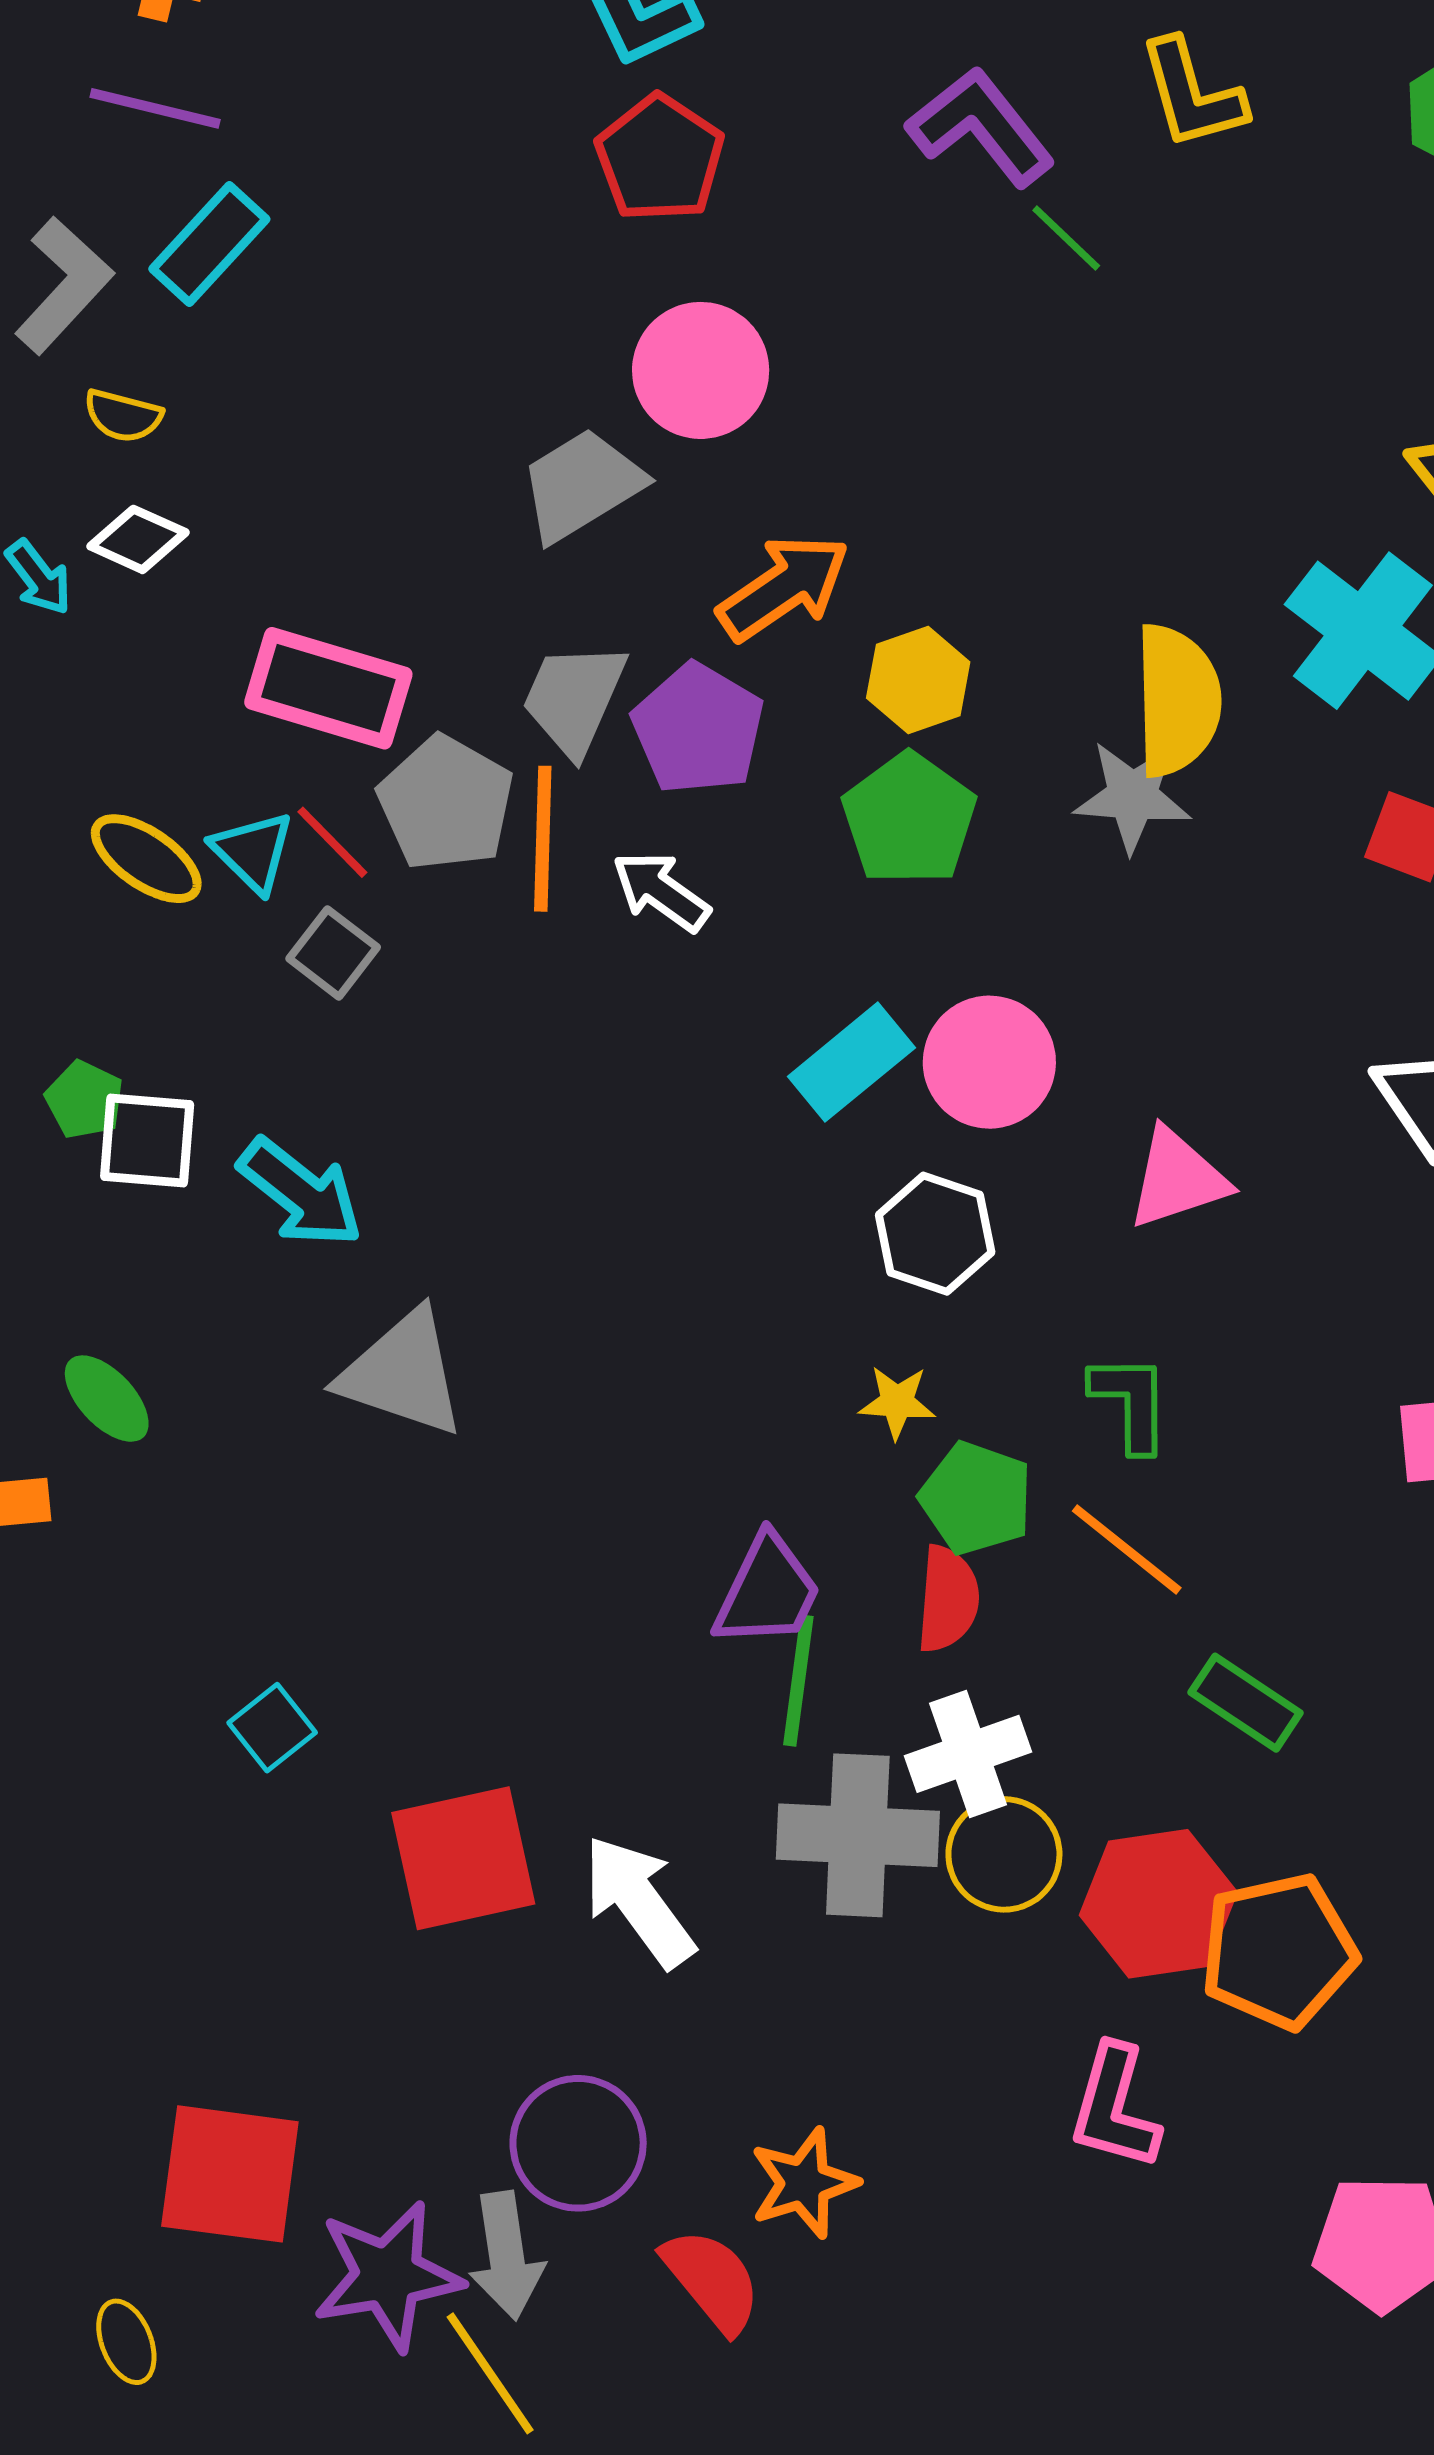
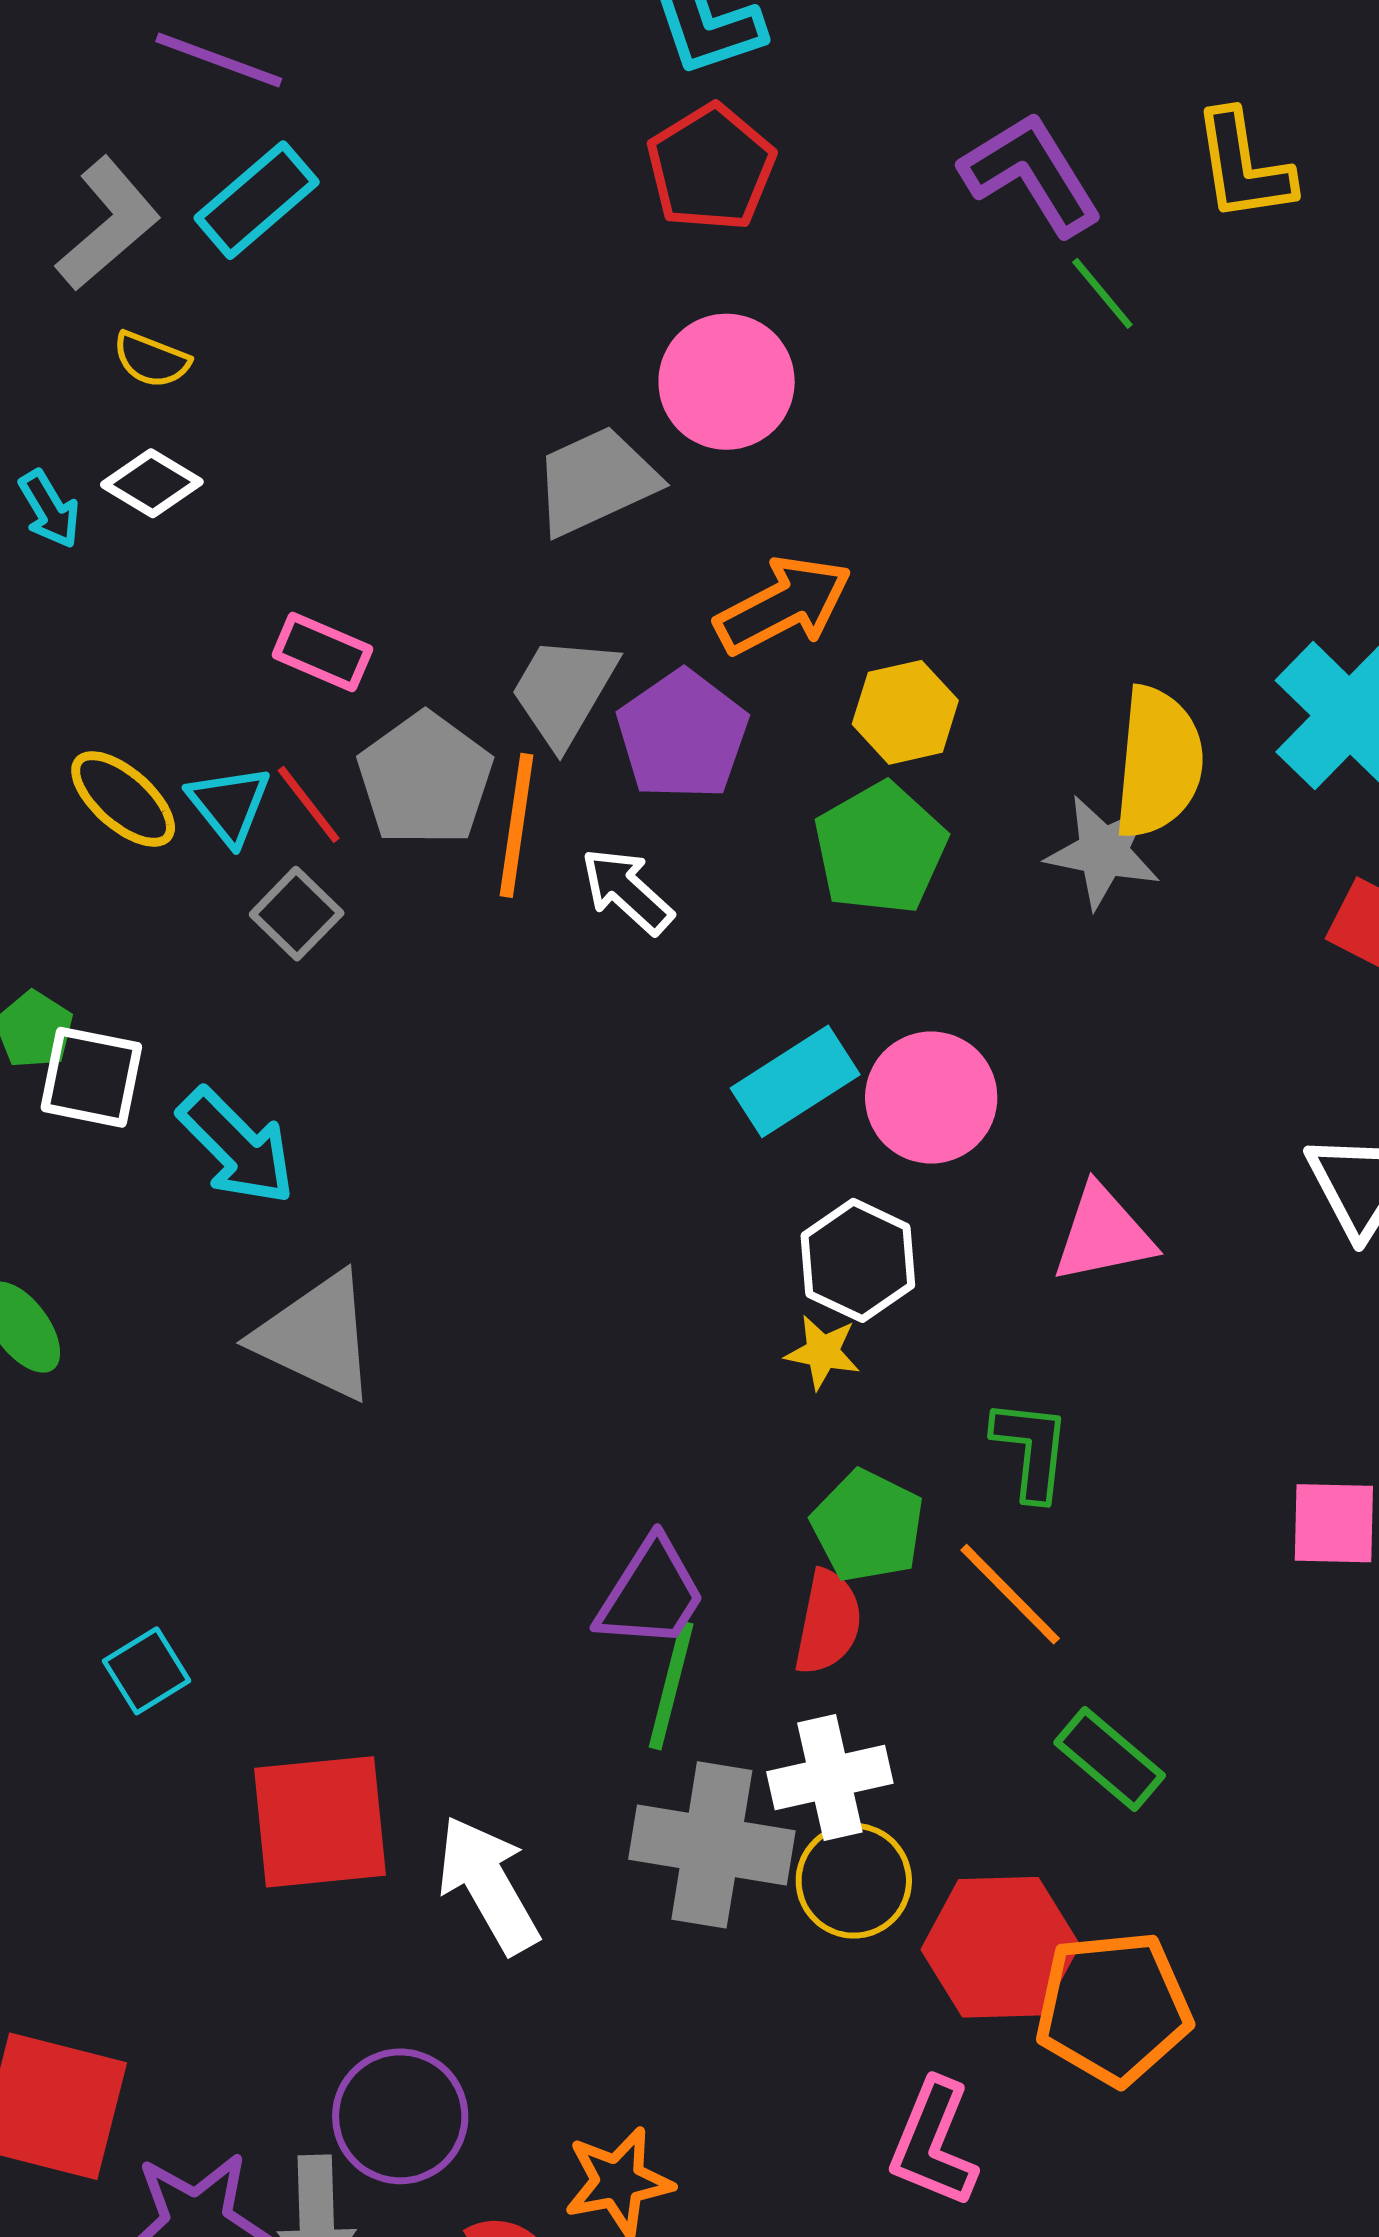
pink rectangle: (328, 688) -> (322, 652), size x0.6
yellow star: (897, 1402) -> (823, 1352), moved

